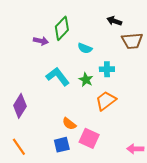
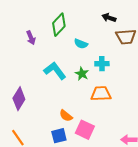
purple arrow: (41, 41) -> (31, 38), moved, turned 56
orange trapezoid: (106, 101) -> (101, 94), turned 35

